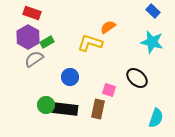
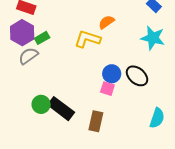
blue circle: (70, 77) -> (112, 74), moved
black rectangle: (65, 109) -> (61, 109), turned 30
brown rectangle: (98, 109) -> (96, 121), moved

